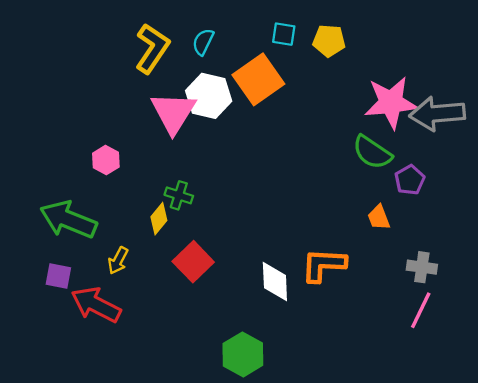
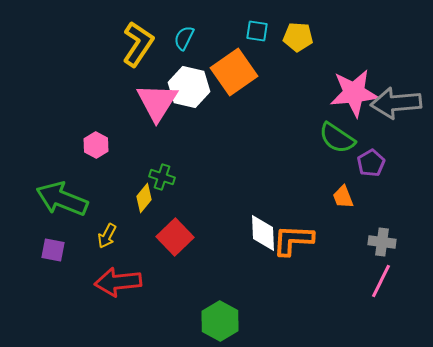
white diamond: (275, 282) -> (263, 233), moved
red arrow: (96, 305) -> (118, 282), moved, turned -33

